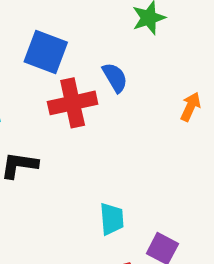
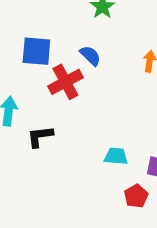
cyan trapezoid: (112, 219) -> (116, 156), turned -65

